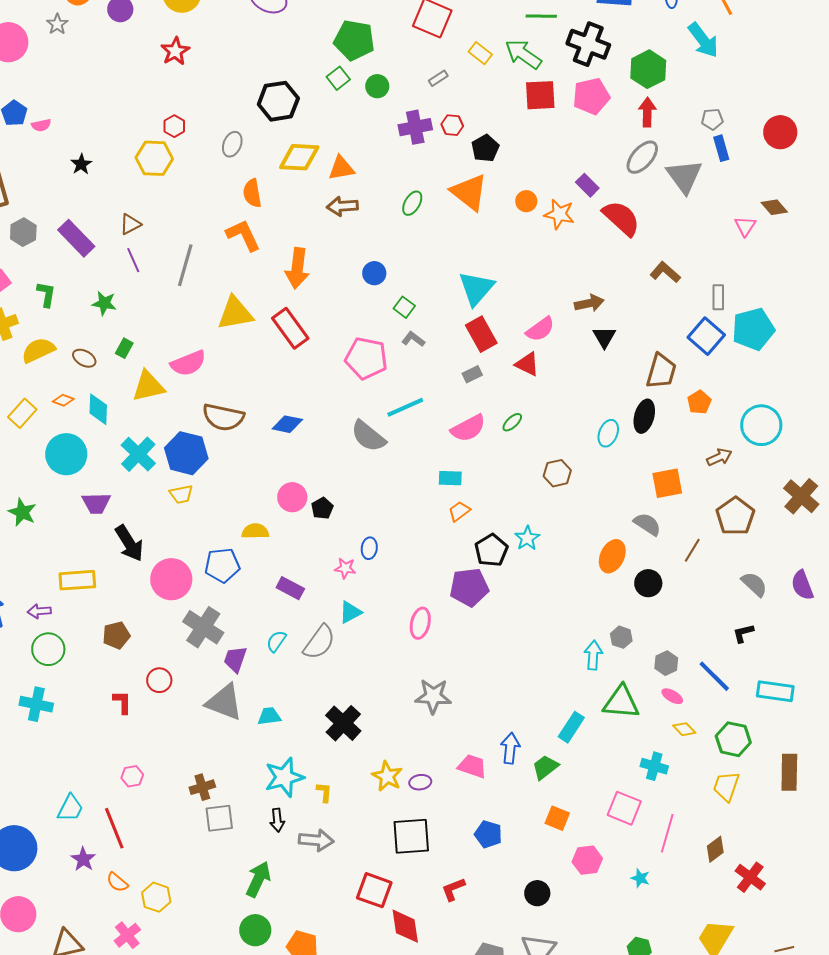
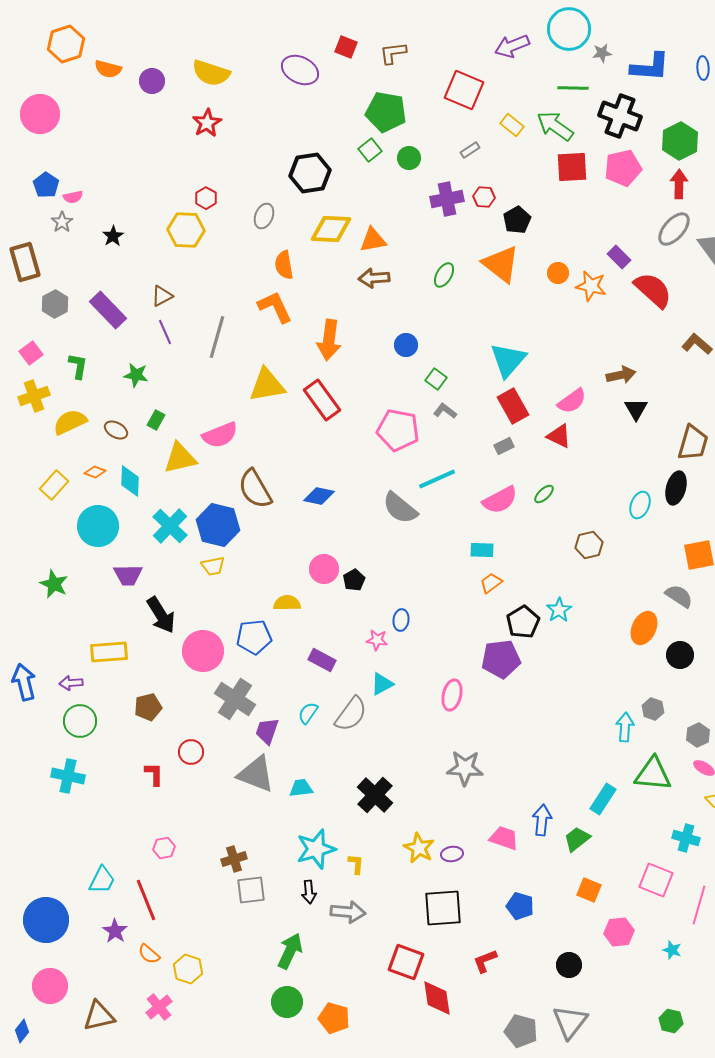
gray star: (57, 24) -> (62, 222), moved
brown semicircle: (223, 417) -> (255, 489), turned 48

